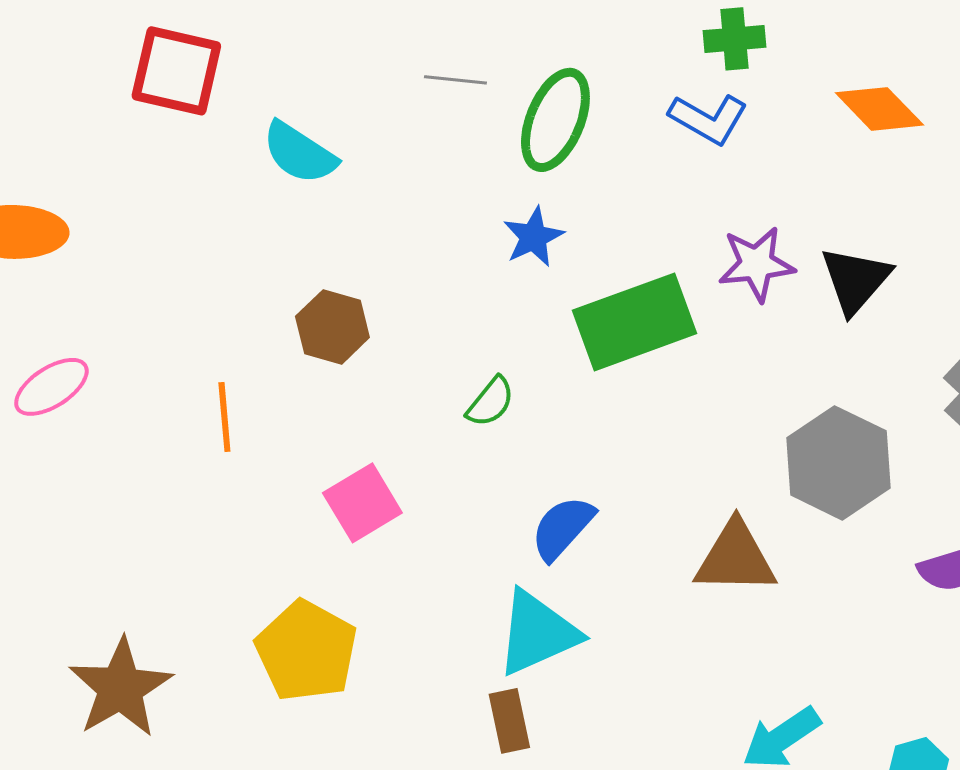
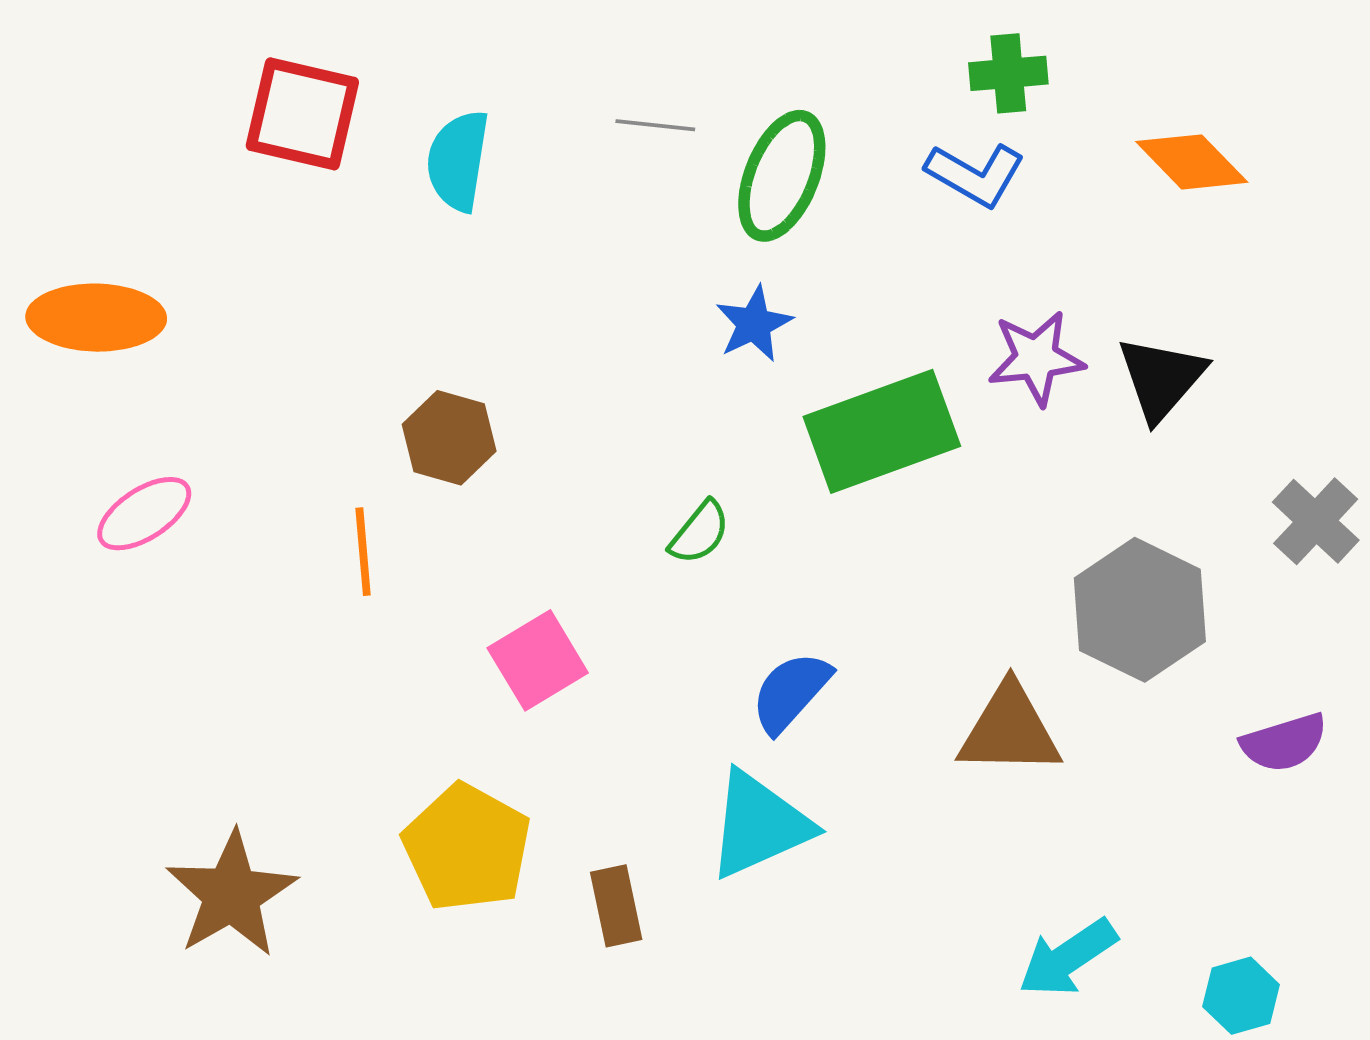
cyan semicircle: (299, 153) -> (458, 161), moved, turned 66
brown hexagon: (332, 327) -> (449, 438), moved
brown rectangle: (509, 721) -> (616, 906), moved

